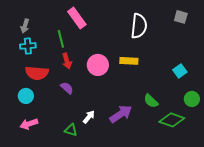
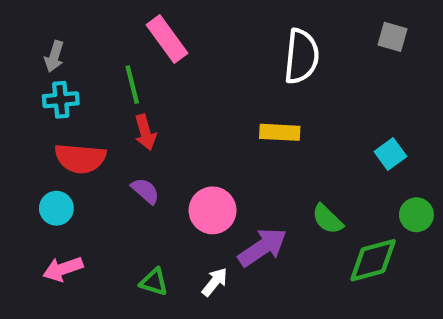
pink circle: (98, 65) -> (213, 210), moved
white arrow: (89, 117) -> (215, 282), moved
green diamond: (172, 120) -> (373, 260), turned -35

